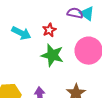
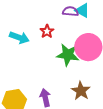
green star: (52, 55) -> (68, 55), moved

